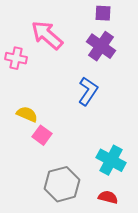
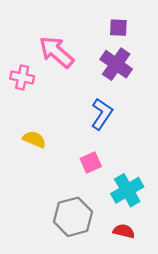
pink square: (42, 135) -> (91, 163), moved, turned 30
cyan cross: (111, 160) -> (127, 190), turned 32

